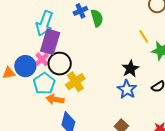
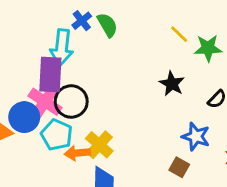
cyan arrow: (44, 23) -> (62, 48), moved
pink cross: (42, 59) -> (45, 102), size x1.6
yellow cross: (75, 82) -> (99, 145), moved
blue star: (127, 89) -> (196, 137), moved

